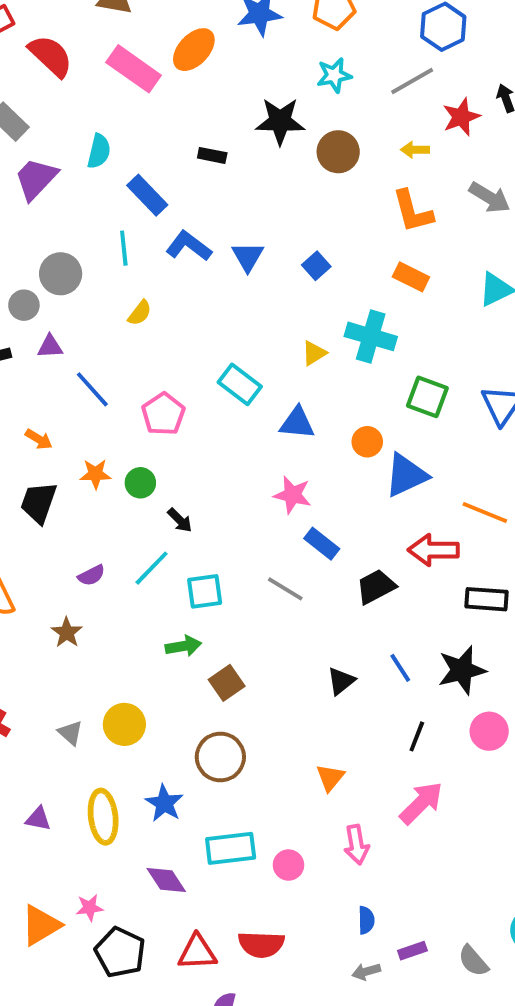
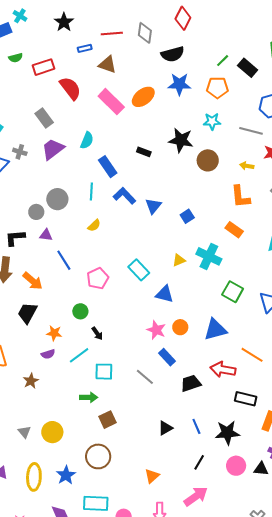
gray line: (412, 81) -> (251, 131), turned 35
orange arrow: (39, 439) -> (33, 281), size x1.5
orange circle: (367, 442) -> (180, 327), moved
orange star: (96, 474) -> (54, 333), moved

